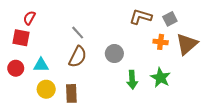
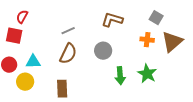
brown L-shape: (141, 17) -> (112, 20), moved
gray square: (170, 19) -> (156, 18), turned -32
gray line: (78, 33) -> (68, 31), turned -72
yellow circle: (46, 89) -> (25, 82), moved

